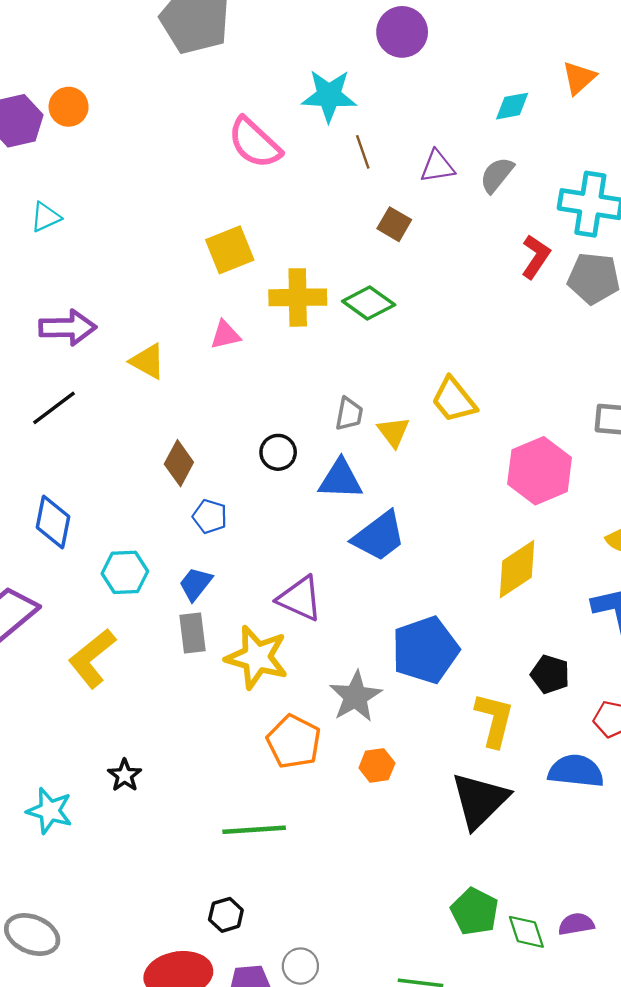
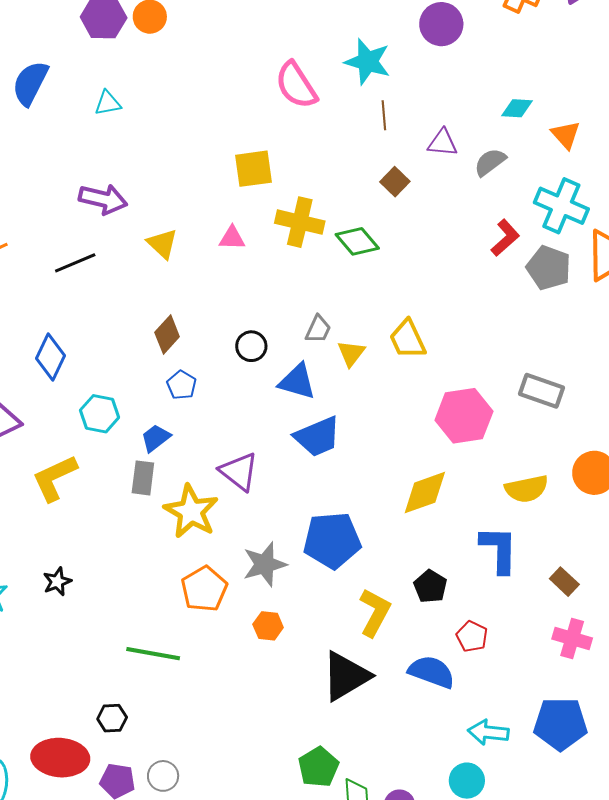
orange triangle: (579, 78) -> (566, 135), moved, turned -44

